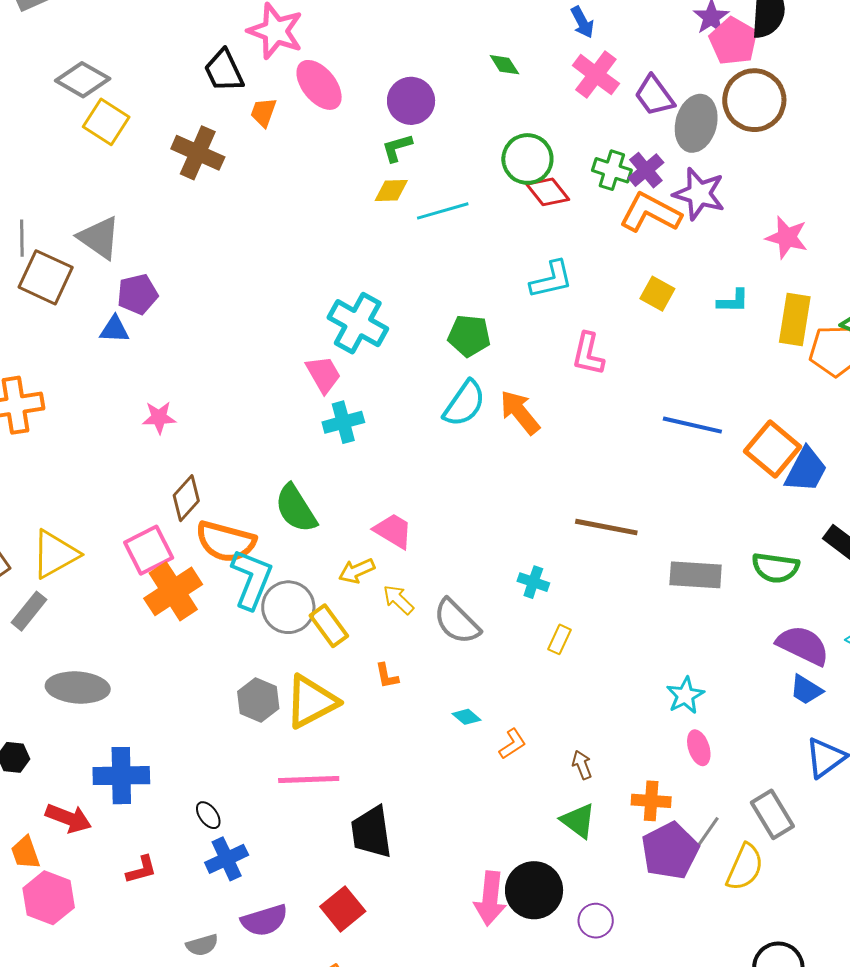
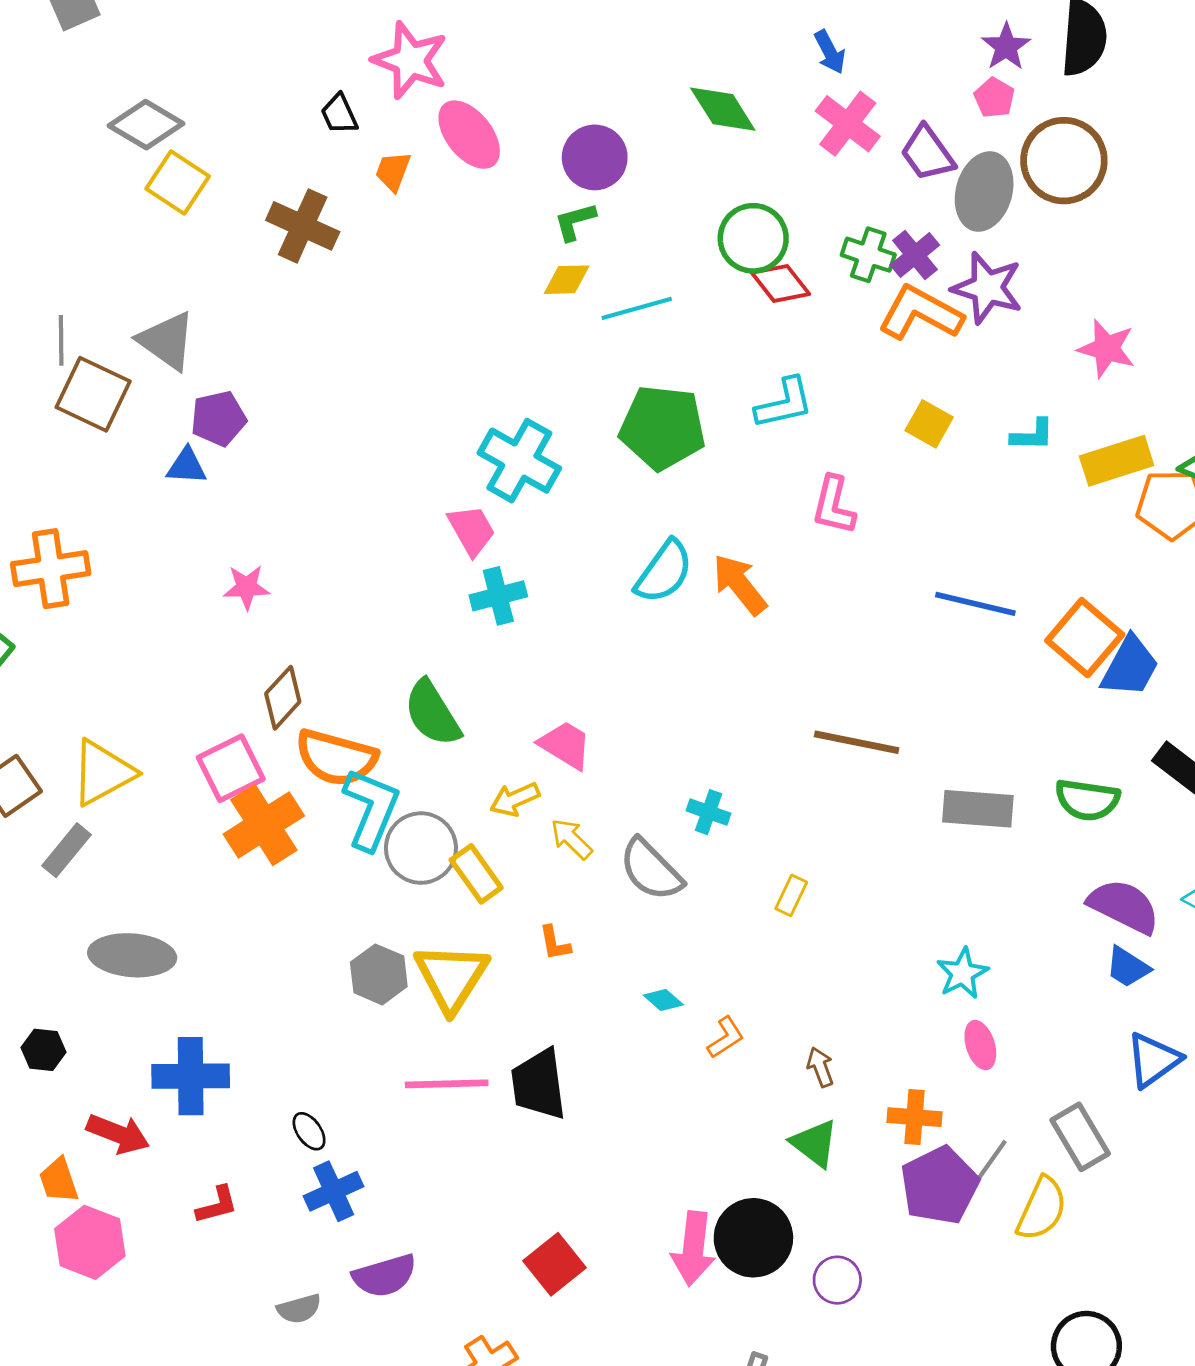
pink pentagon: (733, 41) -> (994, 98), moved, size x0.6
green diamond: (504, 65) -> (723, 109), size x1.6
black trapezoid: (224, 71) -> (339, 114), size x0.7
yellow rectangle: (795, 319) -> (1117, 461), turned 63
green pentagon: (469, 336) -> (663, 427), moved, size x1.5
cyan cross: (533, 582) -> (709, 812), moved
yellow triangle: (311, 702) -> (451, 977), turned -30
black trapezoid: (371, 832) -> (539, 1084), moved
red square: (343, 909) -> (555, 1264), moved

